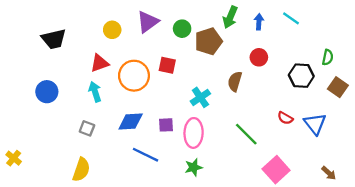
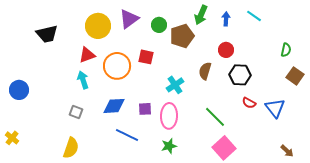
yellow circle: (112, 30) -> (98, 26), size x1.6
black hexagon: (301, 76) -> (240, 75), moved
blue circle: (47, 92) -> (19, 90), moved
pink square: (276, 170) -> (224, 148), moved

